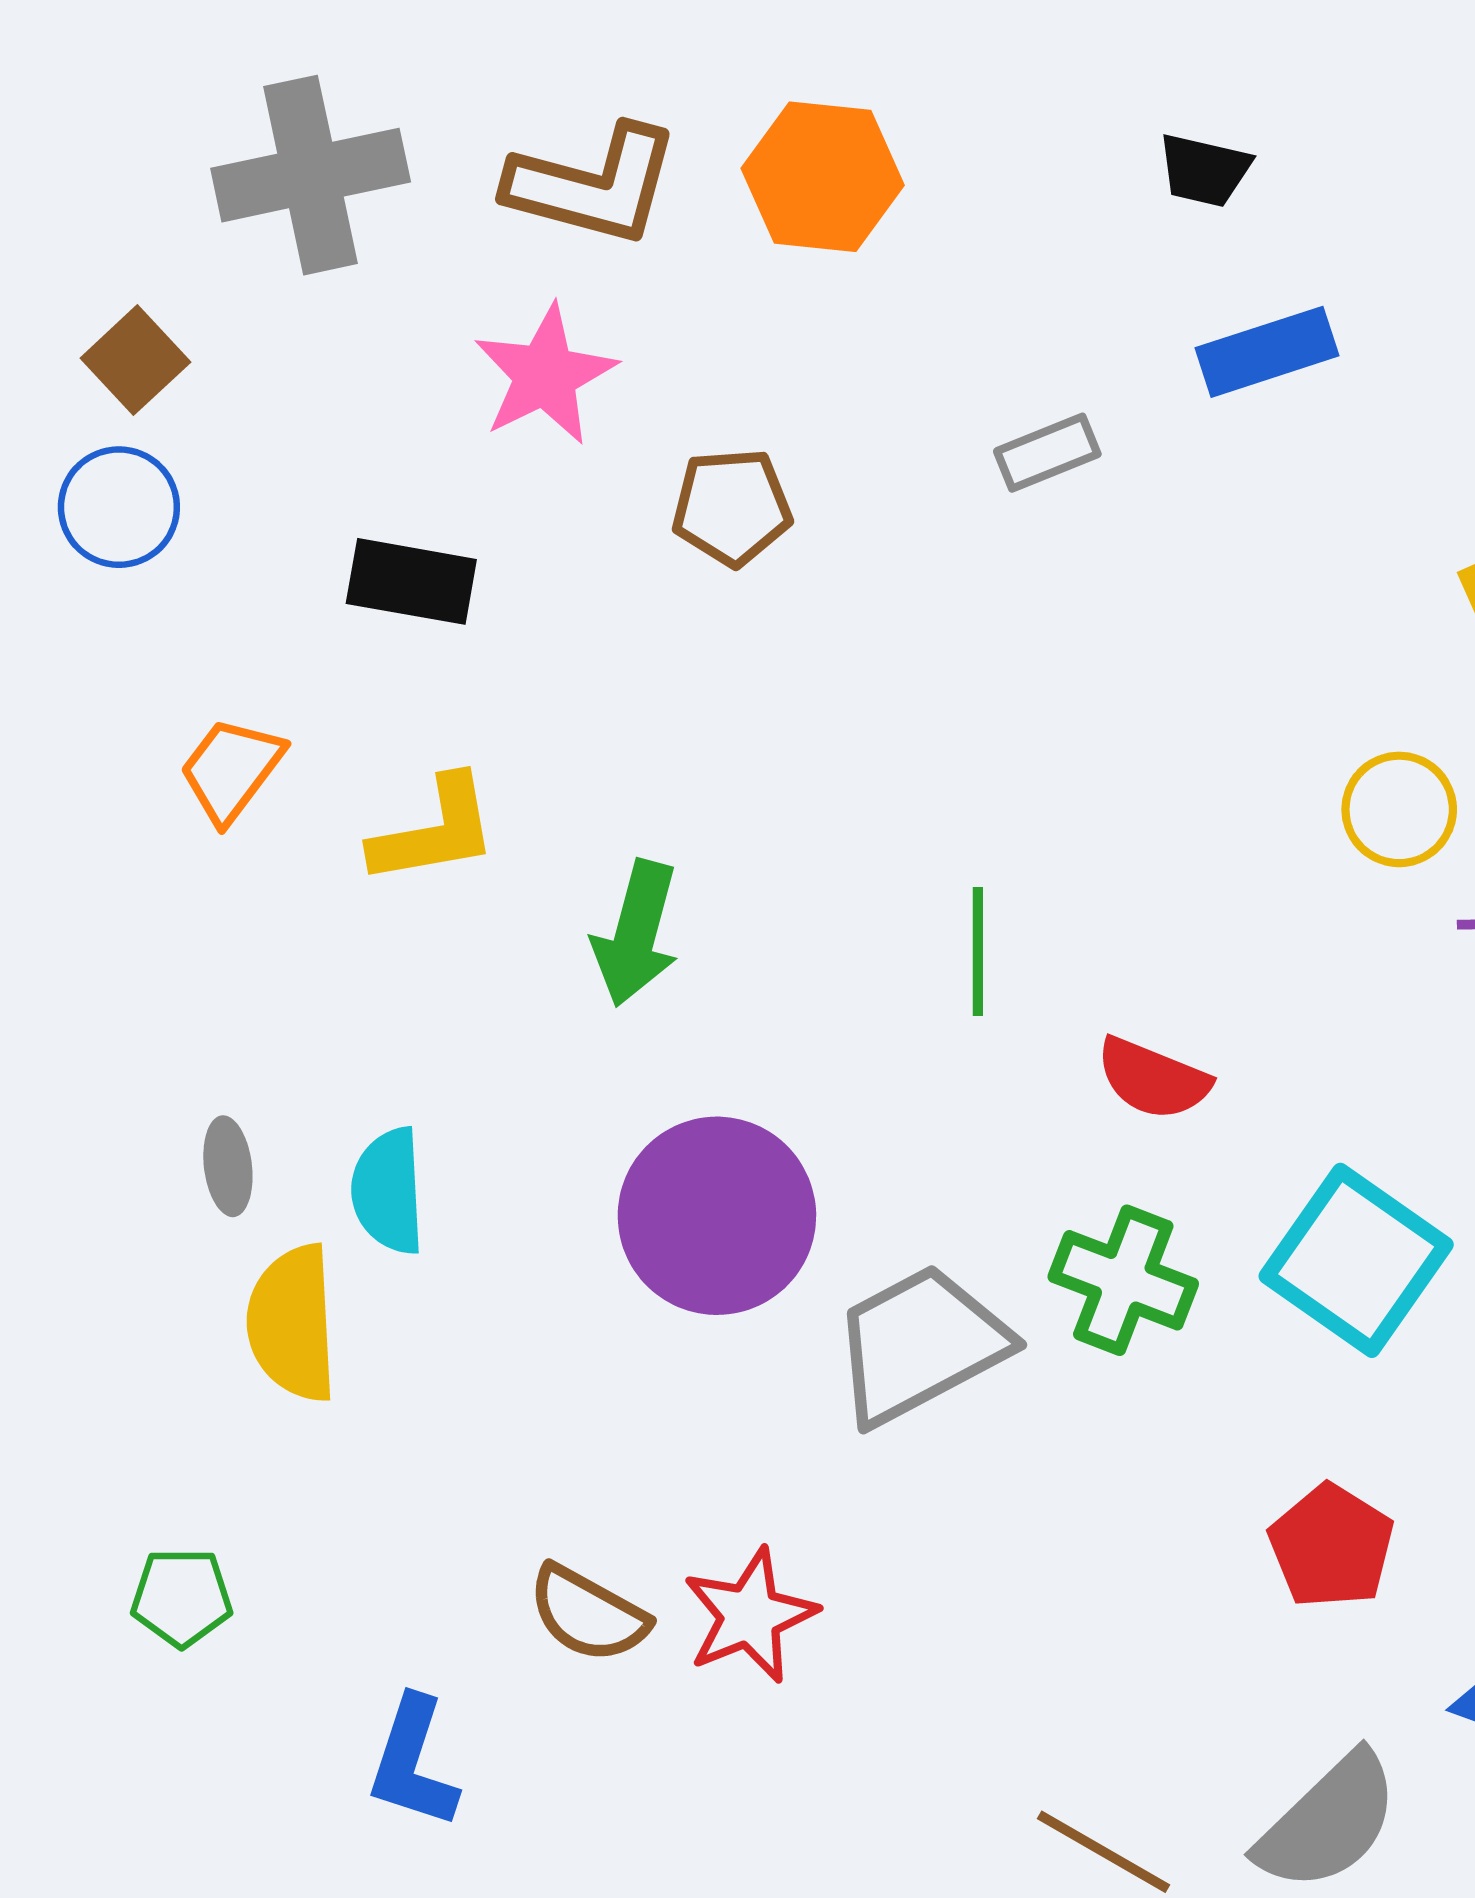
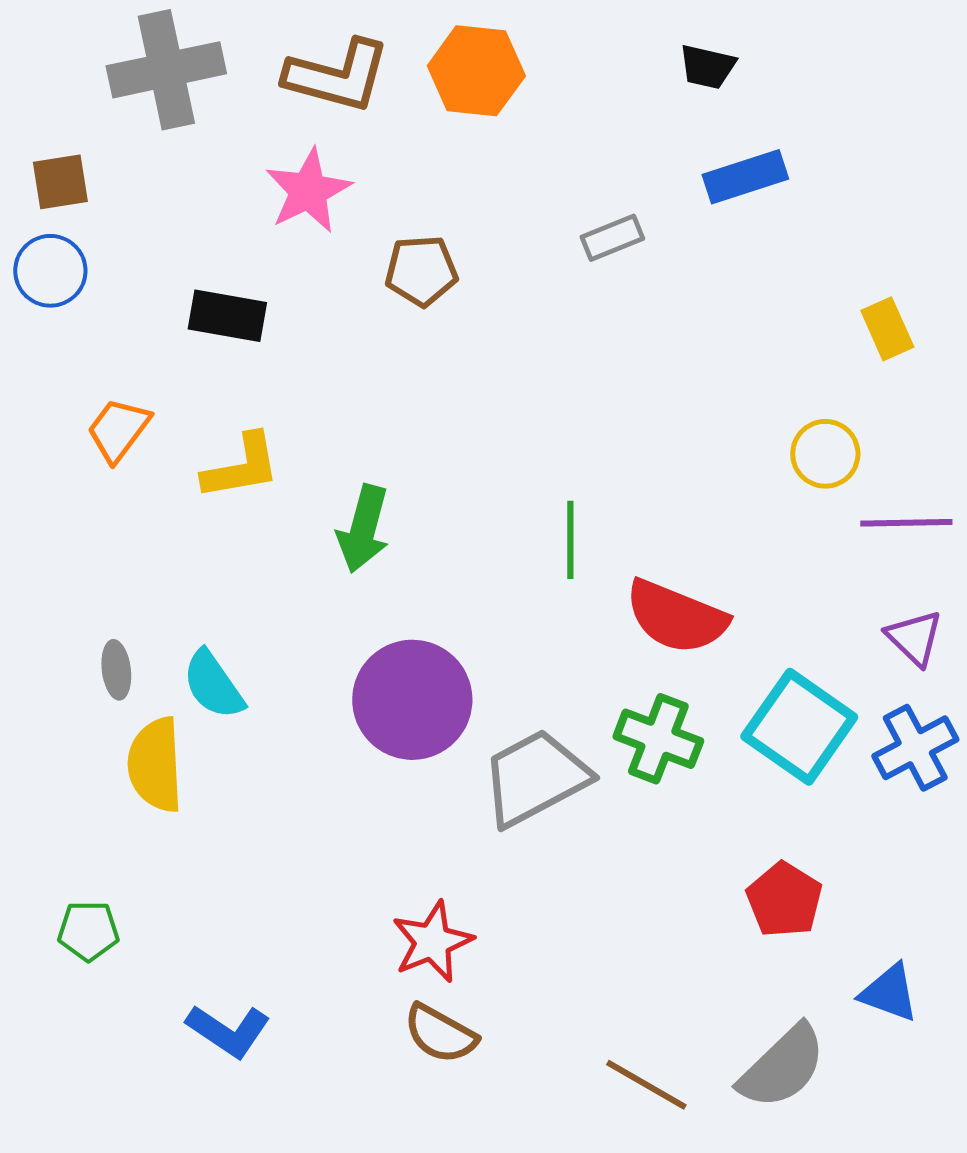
brown square: (135, 360) -> (60, 182), turned 34
red semicircle: (1153, 1079) -> (676, 617), size x1.5
cyan semicircle: (388, 1191) -> (213, 685), turned -32
brown semicircle: (588, 1614) -> (440, 1034), moved
blue L-shape: (413, 1763) -> (228, 1031), turned -74

